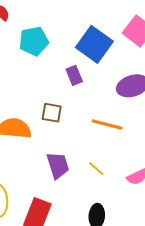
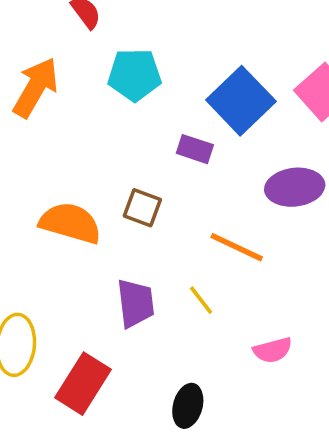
purple rectangle: (74, 75) -> (195, 149), turned -60
yellow line: (96, 169) -> (201, 300), moved

